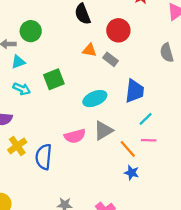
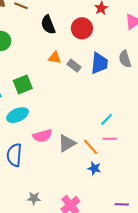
red circle: (118, 30) -> (82, 28), moved
blue trapezoid: (135, 91) -> (99, 63), moved
cyan ellipse: (95, 99) -> (18, 115), moved
gray triangle: (103, 131) -> (67, 143), moved

